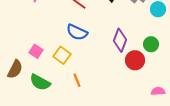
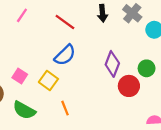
blue semicircle: (77, 32) -> (65, 55), turned -70

